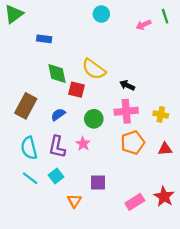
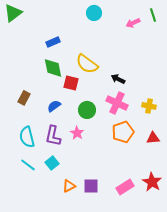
blue rectangle: (44, 39) -> (53, 42), moved, turned -32
brown rectangle: (26, 106) -> (24, 98), size x0.6
pink cross: (126, 111) -> (117, 103), turned 30
purple square: (98, 183) -> (91, 186), moved
orange triangle: (74, 201) -> (69, 186), turned 32

